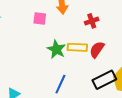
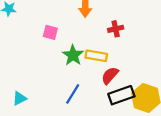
pink square: (40, 18) -> (50, 32), moved
red semicircle: (97, 50) -> (110, 75), moved

